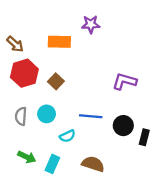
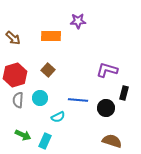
red hexagon: (24, 73) -> (15, 75), moved
black rectangle: (144, 137) -> (124, 93), moved
brown semicircle: (93, 164) -> (112, 141), moved

